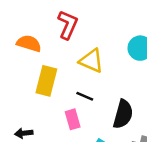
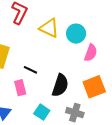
yellow triangle: (91, 61) -> (49, 28), moved

